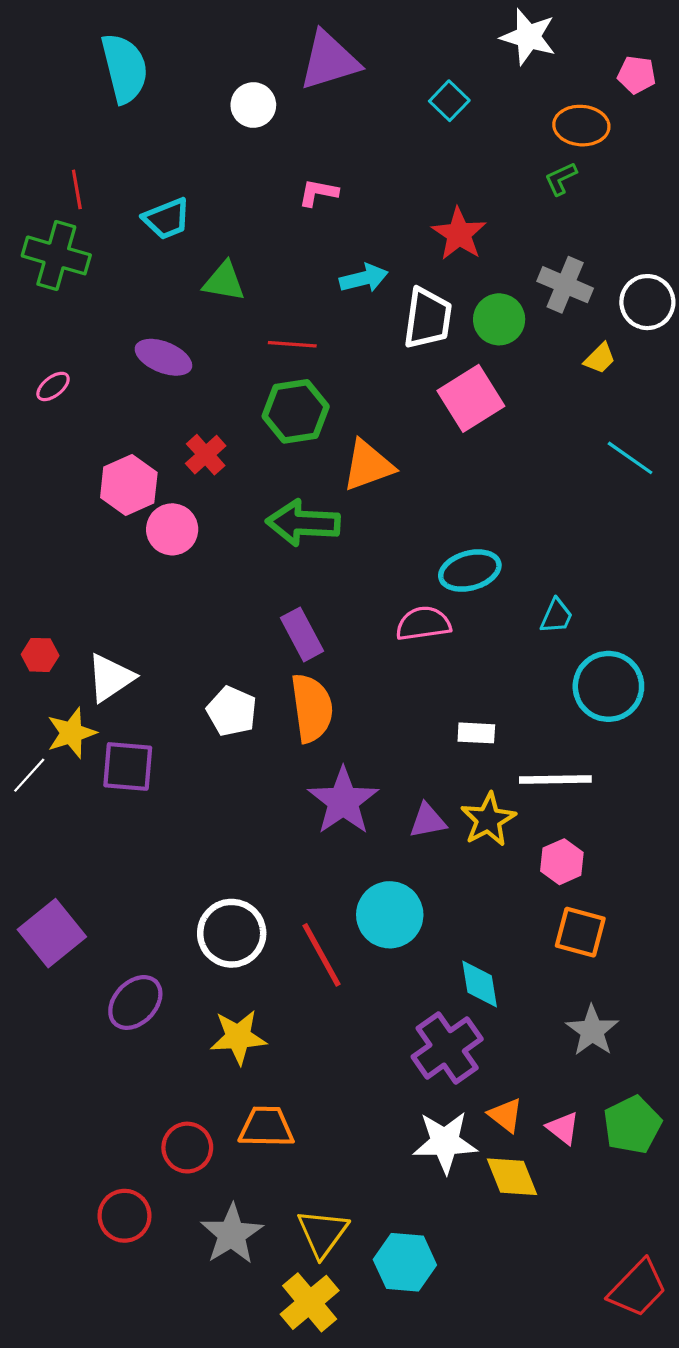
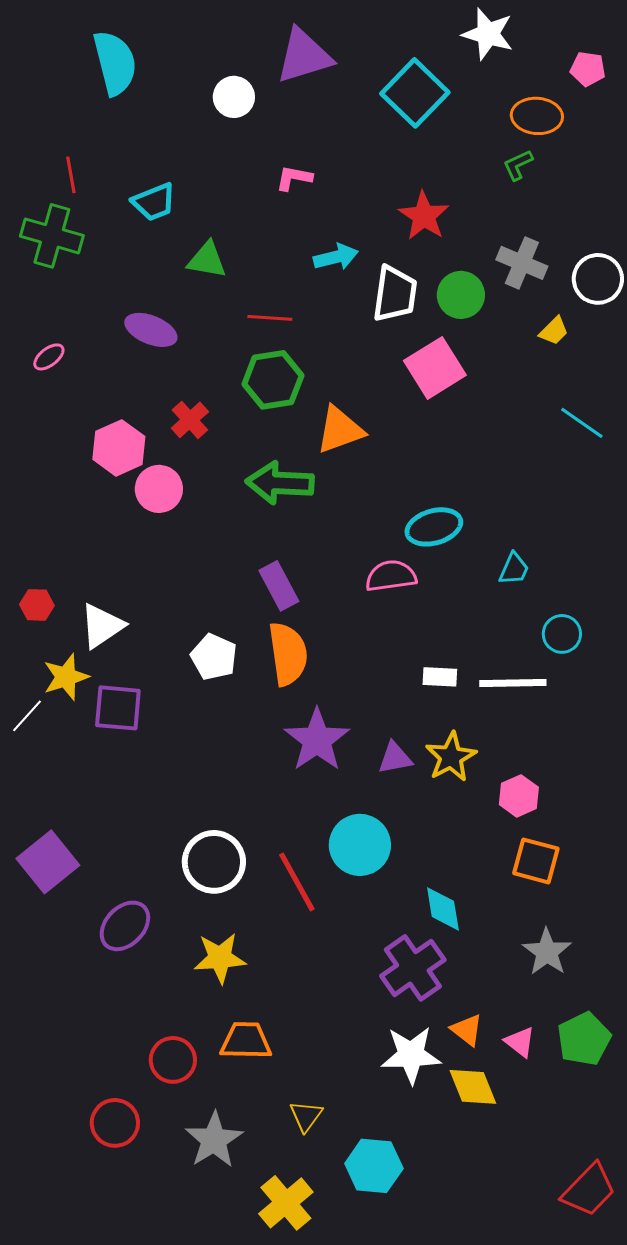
cyan square: (449, 101) -> (415, 93), size x1.8
cyan circle: (608, 686) -> (562, 634), size x0.6
white line: (555, 779) -> (513, 683), moved
yellow triangle: (323, 1233) -> (306, 1116), moved, size x0.7

